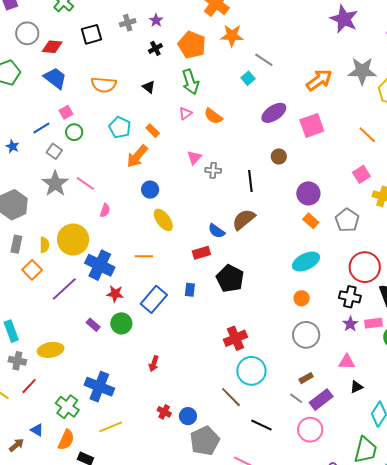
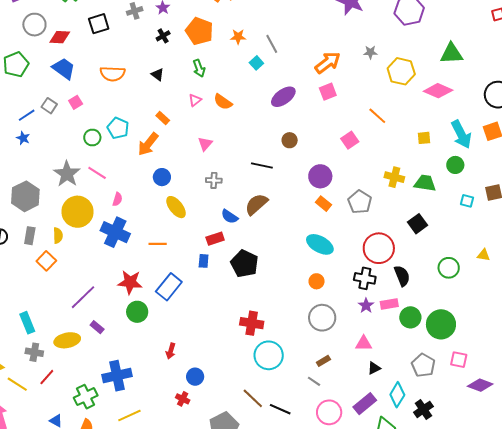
orange star: (232, 36) -> (238, 37), moved, size x0.7
gray line: (264, 60) -> (272, 44), turned 30
gray star: (362, 71) -> (370, 52), size x0.5
green arrow: (190, 82) -> (199, 68), size x0.7
pink square: (312, 125) -> (328, 92), moved, size x0.7
cyan pentagon: (120, 127) -> (118, 128), moved
blue line: (41, 128) -> (27, 115), moved
green circle: (74, 132) -> (92, 137), moved
gray square: (54, 151) -> (49, 106), moved
gray cross: (213, 170) -> (214, 180), moved
pink square: (361, 174) -> (350, 140), moved
black line: (250, 181) -> (262, 165), turned -70
yellow circle: (73, 240) -> (77, 212), moved
cyan ellipse: (306, 262) -> (320, 244), turned 56
blue cross: (100, 265) -> (115, 232), moved
purple line: (64, 289) -> (83, 297), moved
blue rectangle: (190, 290) -> (204, 261), moved
red star: (115, 294) -> (130, 282), size x1.4
purple rectangle: (93, 325) -> (97, 327), moved
red cross: (235, 338) -> (252, 323), turned 35
blue cross: (99, 387) -> (117, 376), turned -32
brown line: (231, 397) -> (253, 398), moved
purple rectangle: (321, 400) -> (365, 404), moved
green cross: (67, 407) -> (86, 397), turned 30
blue circle: (188, 416) -> (195, 377), moved

